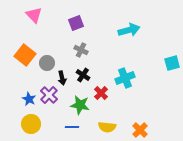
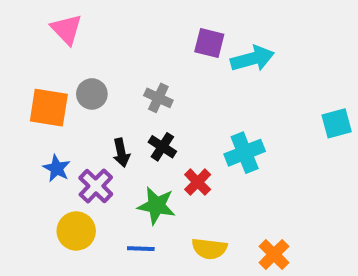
purple square: (76, 23) -> (209, 43), moved, turned 35
orange square: (25, 55) -> (49, 108), turned -30
gray circle: (47, 63) -> (92, 94), moved
blue star: (29, 99) -> (57, 168), moved
yellow circle: (31, 124) -> (76, 231), moved

